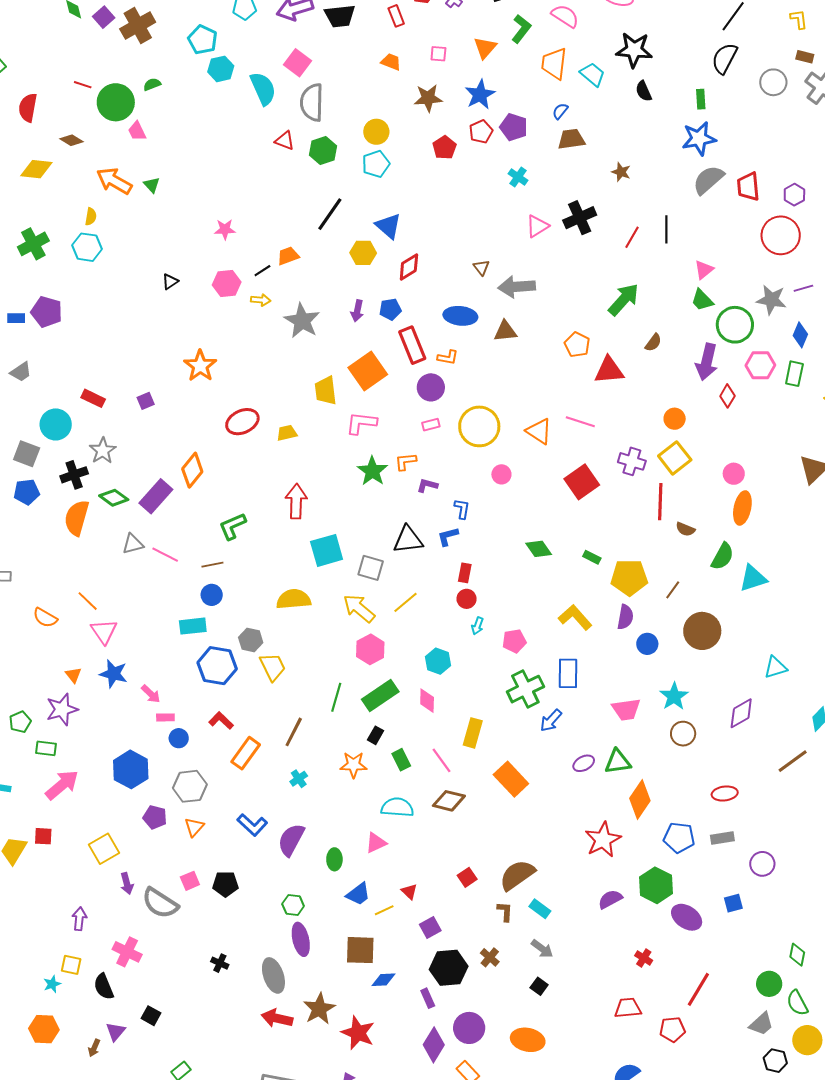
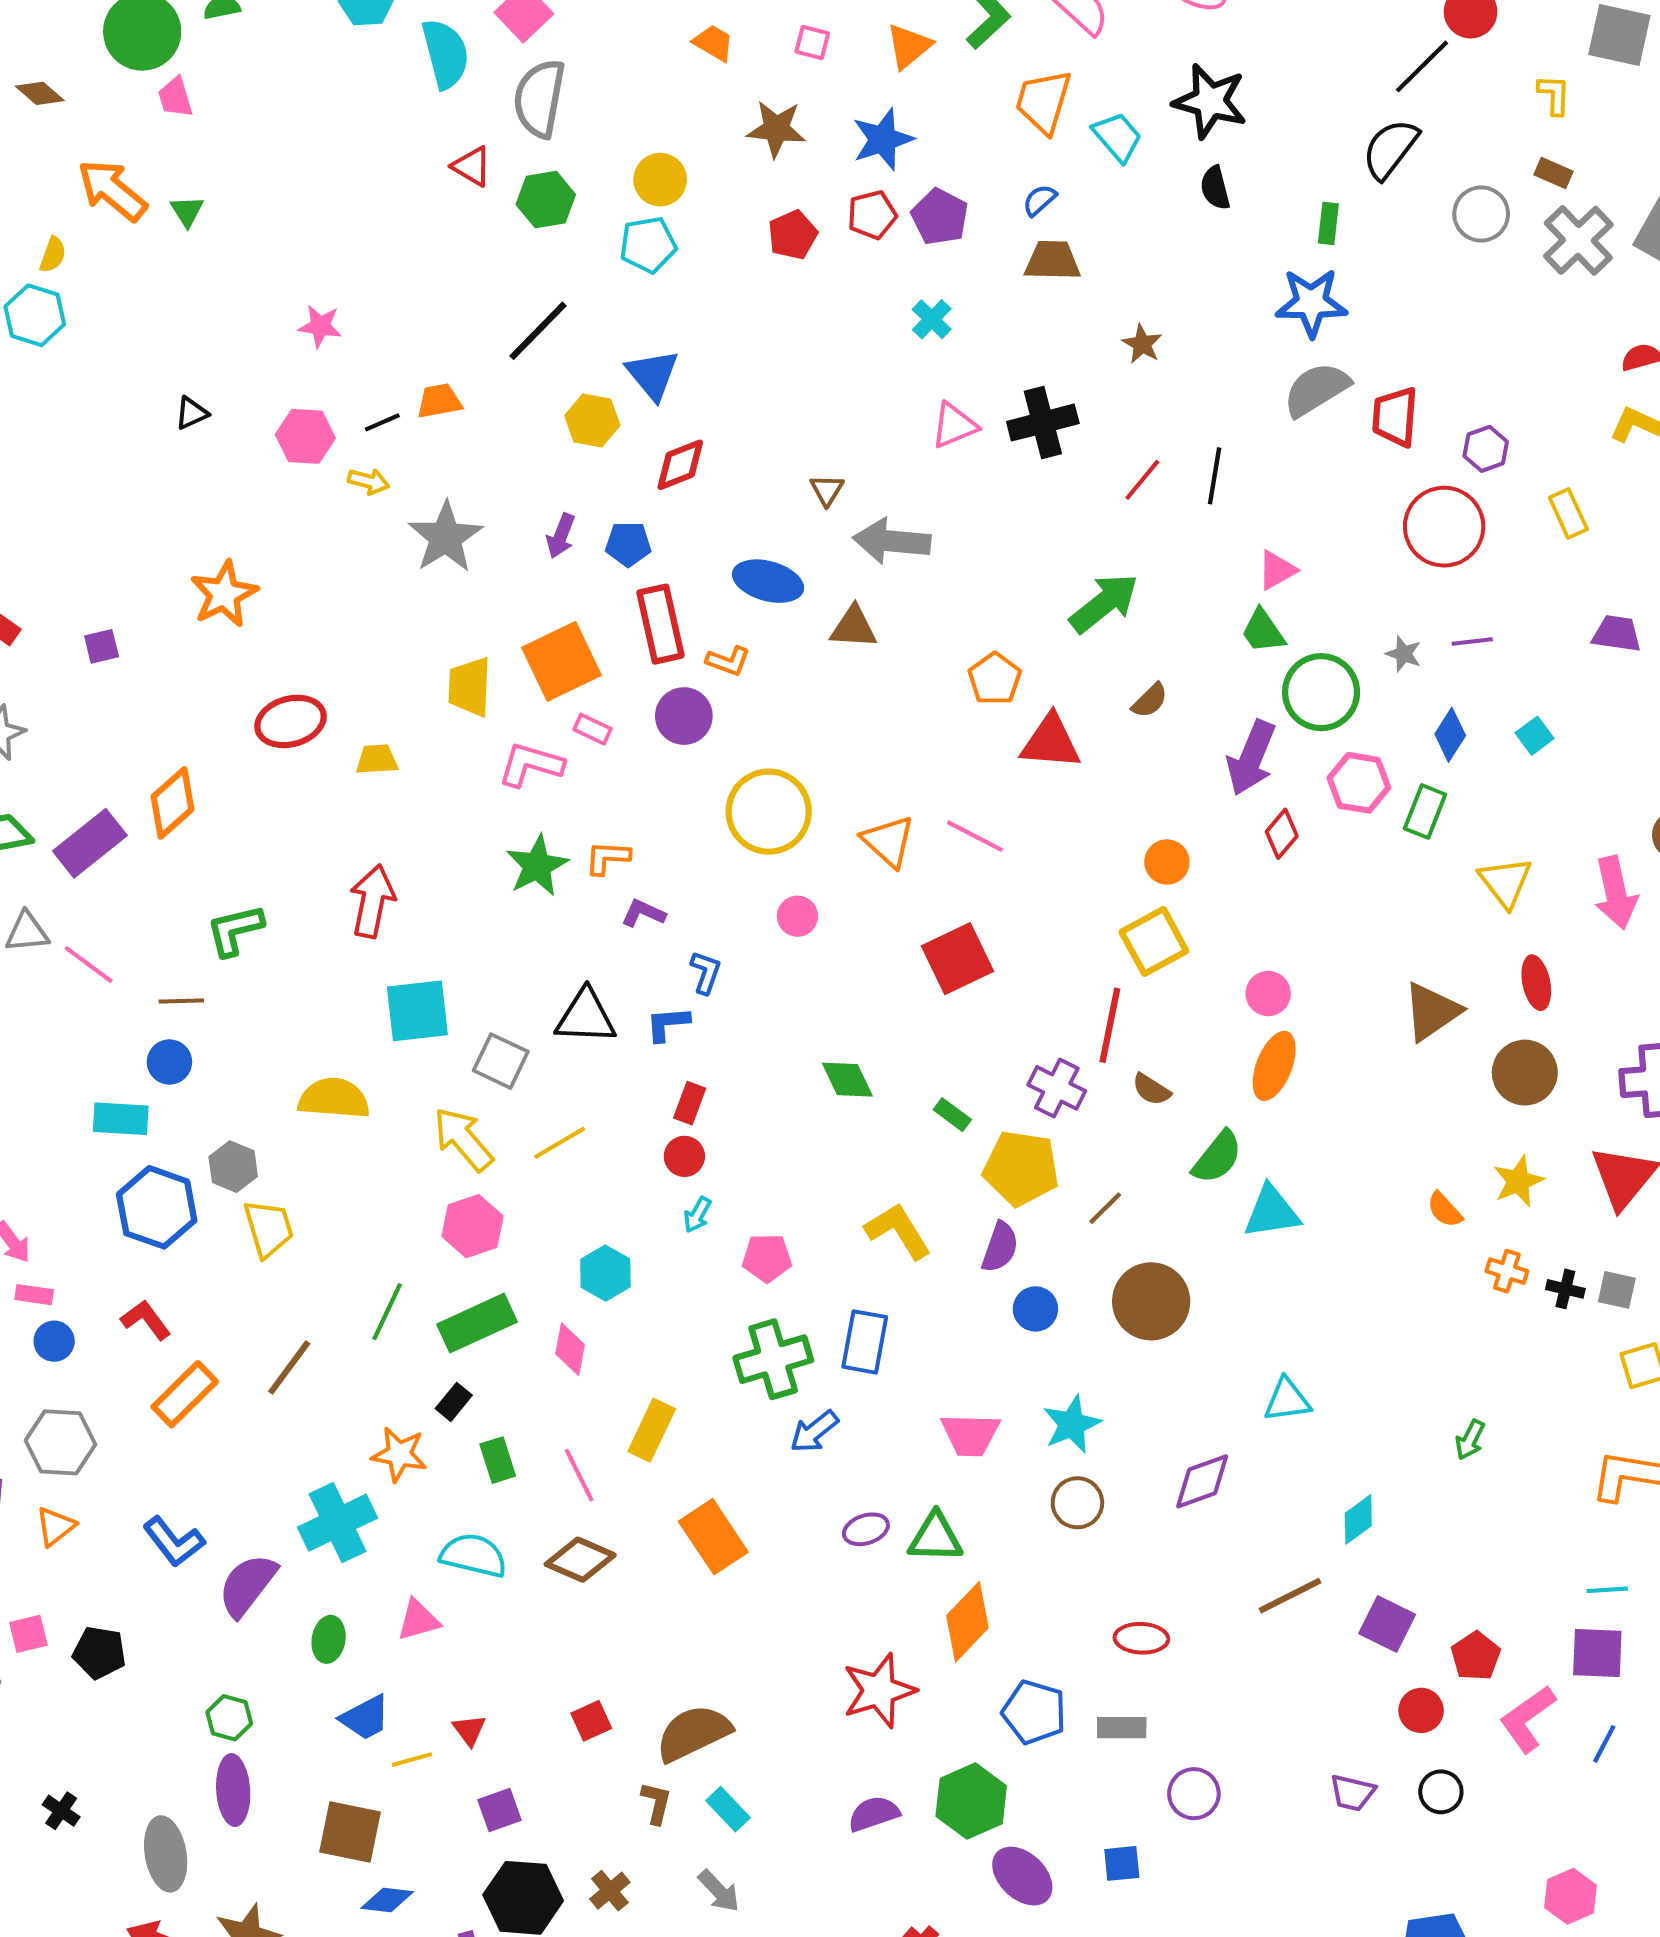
gray star: (771, 300) -> (1404, 654), size x0.6
pink rectangle: (431, 425) -> (593, 729), moved, turned 30
purple cross: (632, 461) -> (1057, 1088), moved
cyan cross: (299, 779) -> (338, 1523), moved, size x2.0

